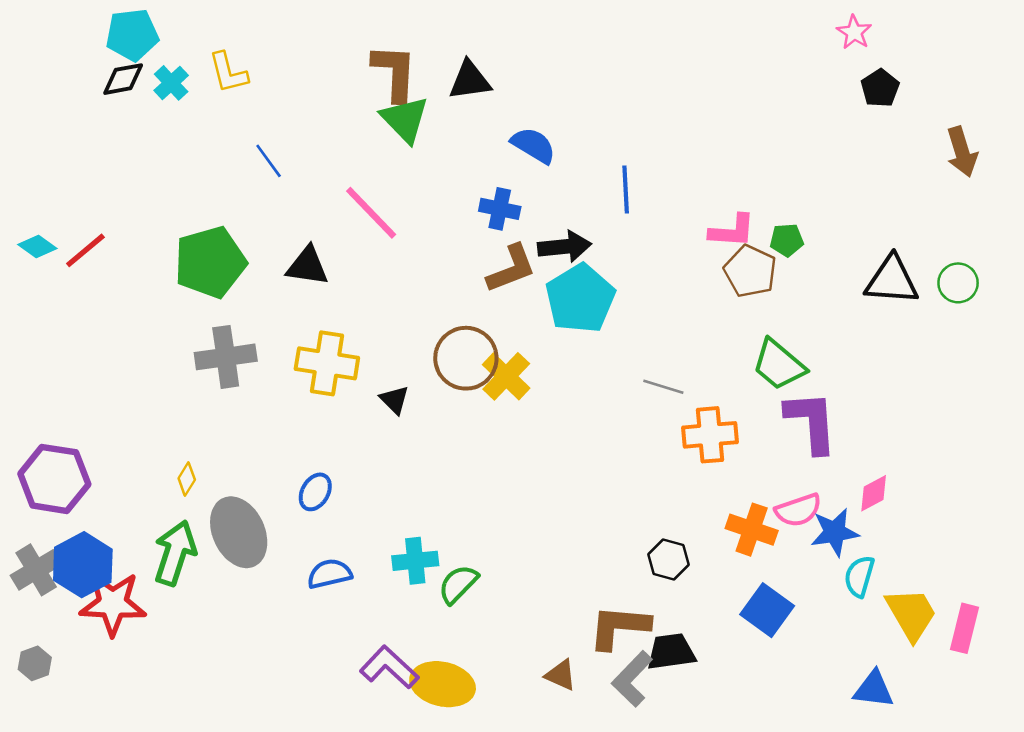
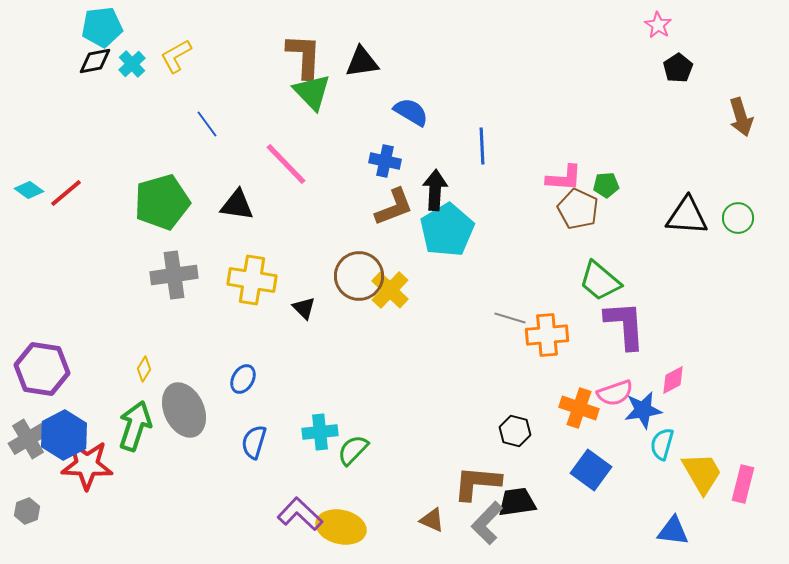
yellow L-shape: (228, 73) -> (176, 56), turned 75
black arrow: (565, 247) -> (435, 190), turned -81
gray line: (663, 387) -> (510, 318), moved
blue semicircle: (330, 574) -> (254, 442), turned -60

